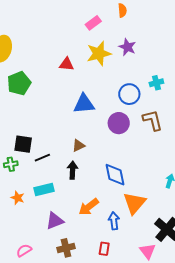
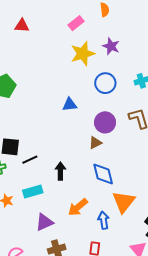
red triangle: (67, 64) -> (22, 26), moved
blue circle: (129, 94) -> (105, 83), moved
blue triangle: (84, 104) -> (70, 104), size x0.7
brown triangle: (78, 146) -> (95, 143), moved

